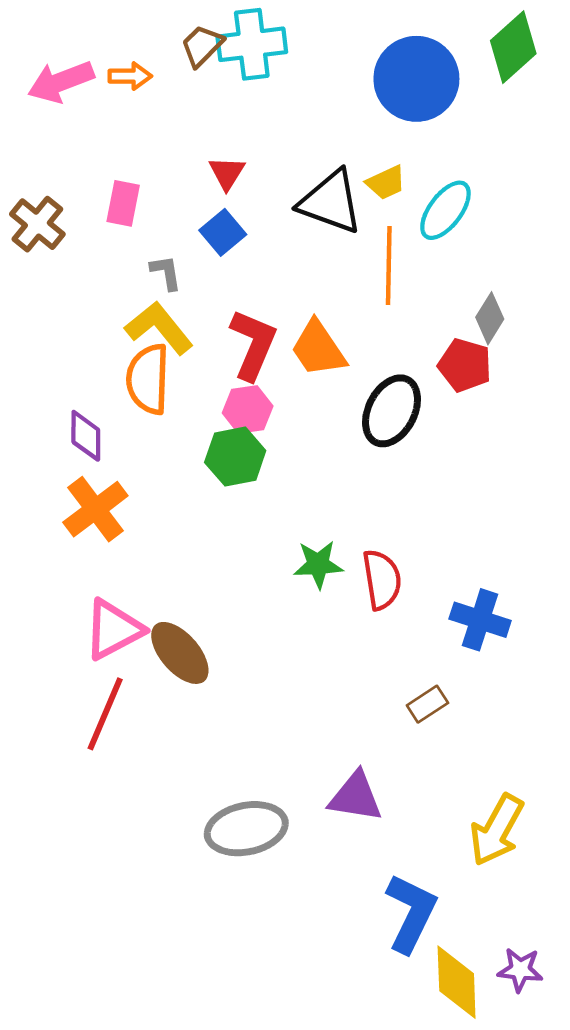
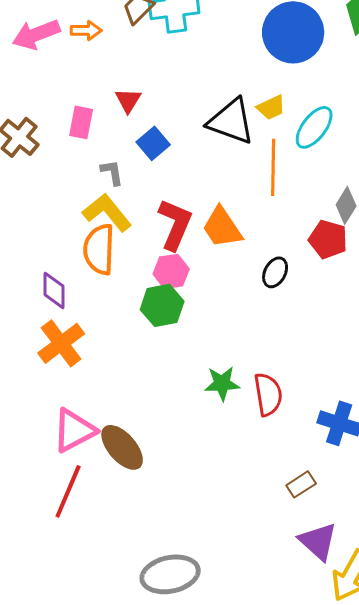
red triangle: (227, 173) -> (128, 100), moved
black ellipse: (392, 411) -> (275, 272), size x0.6
purple triangle: (356, 797) -> (318, 541), moved, turned 33

